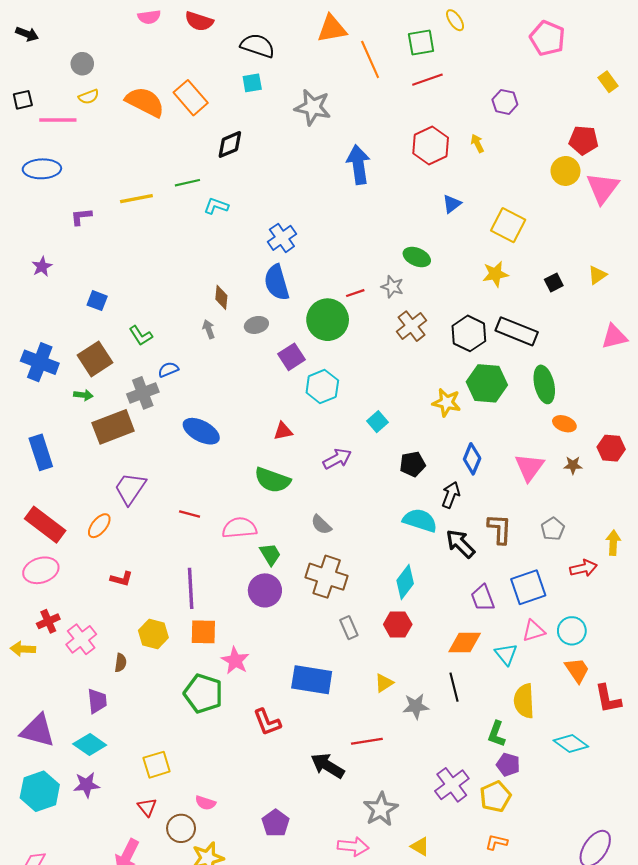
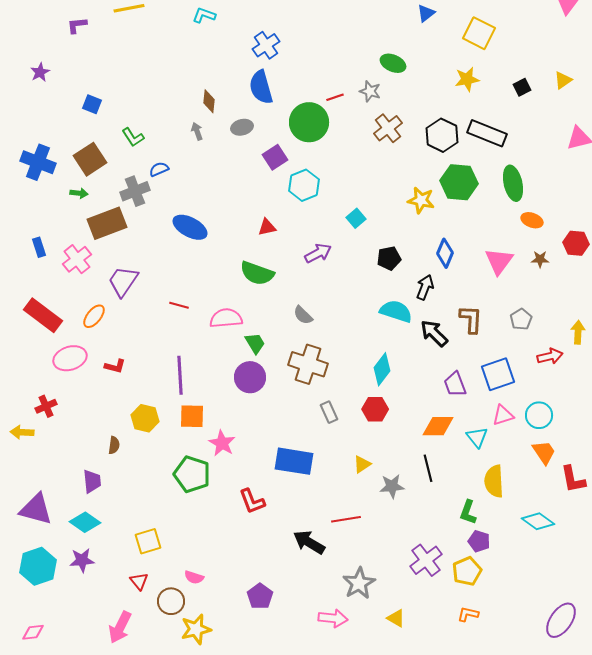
blue rectangle: (41, 452) -> (39, 247), size x0.6
pink ellipse: (41, 570) -> (70, 358), moved
pink cross: (81, 639) -> (77, 259), moved

